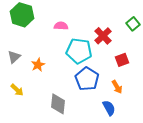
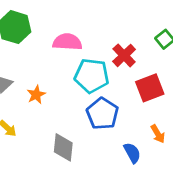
pink semicircle: (61, 26) -> (67, 42), size x1.5
red square: (122, 60) -> (150, 88), size x1.5
orange arrow: (117, 87) -> (158, 134), moved

